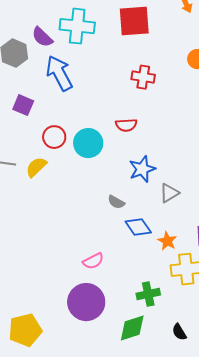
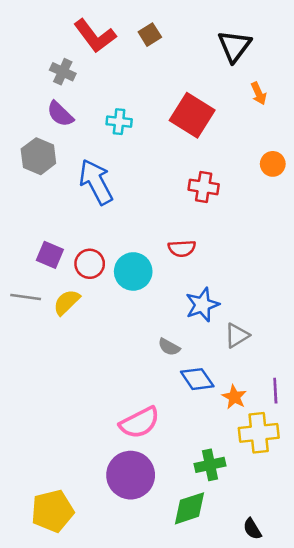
red square: (134, 21) -> (192, 115), turned 36
cyan cross: (77, 26) -> (119, 122), size x0.6
purple semicircle: (42, 37) -> (60, 114), moved
purple square: (23, 105) -> (50, 255), moved
pink semicircle: (93, 261) -> (140, 423), size x1.5
black semicircle: (179, 332) -> (252, 529), moved

